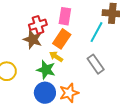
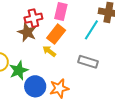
gray rectangle: (96, 64) -> (88, 62), turned -42
green star: (46, 70) -> (19, 70), moved, turned 30

